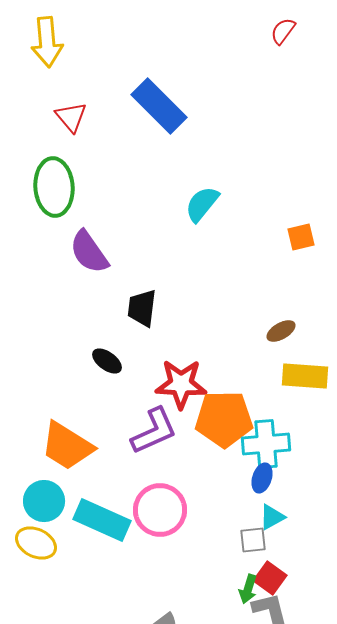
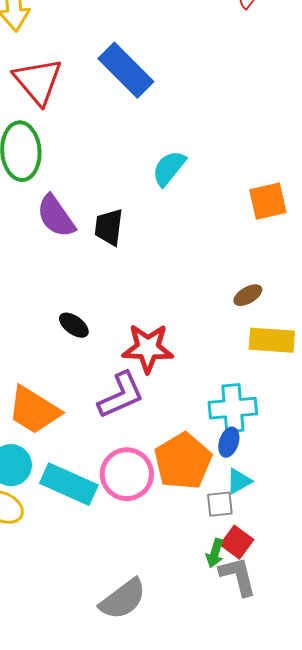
red triangle: (71, 117) -> (38, 81), size x1.6
orange square: (301, 237) -> (268, 201), size x1.4
black trapezoid: (142, 308) -> (109, 227), moved
orange pentagon: (224, 419) -> (183, 461), moved, turned -30

